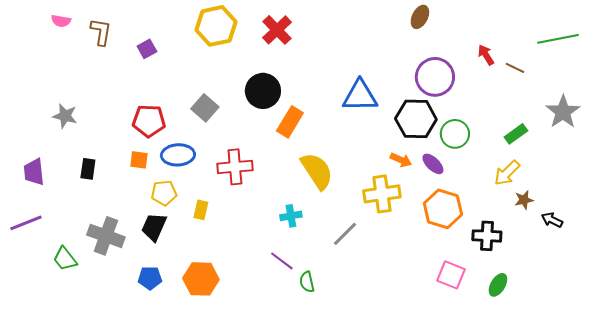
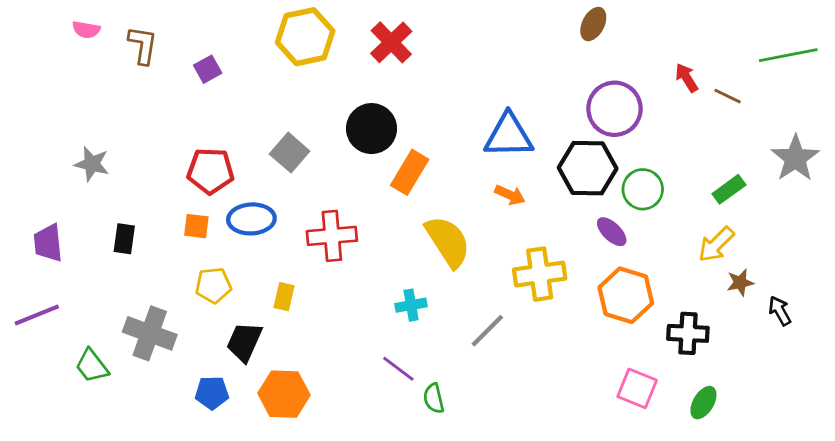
orange arrow: (401, 160) -> (510, 195), moved
yellow pentagon: (164, 193) -> (213, 285), moved
black arrow: (552, 220) -> (780, 311), turned 35
black trapezoid: (154, 227) -> (244, 342), moved

